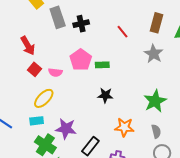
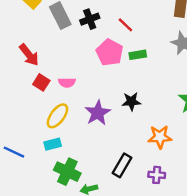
red line: (123, 32) -> (125, 25), moved
pink pentagon: (81, 60) -> (110, 52), moved
green rectangle: (102, 65) -> (138, 55), moved
purple star: (66, 129) -> (98, 113), moved, turned -30

